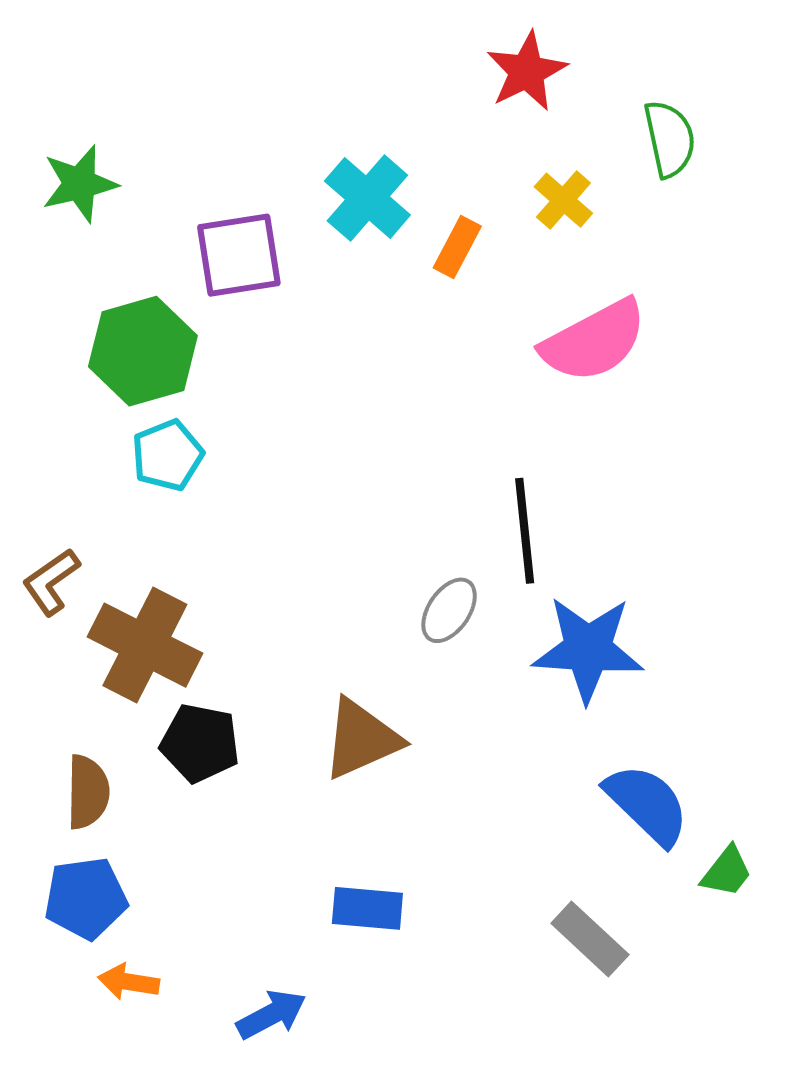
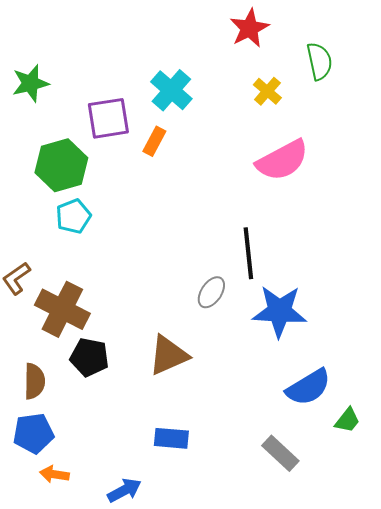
orange rectangle: (457, 247) -> (154, 141), moved
blue semicircle: (647, 804) -> (308, 387), turned 105

